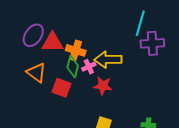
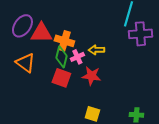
yellow arrow: (108, 60) -> (96, 50), size x0.6
red square: (62, 88) -> (61, 78), moved

